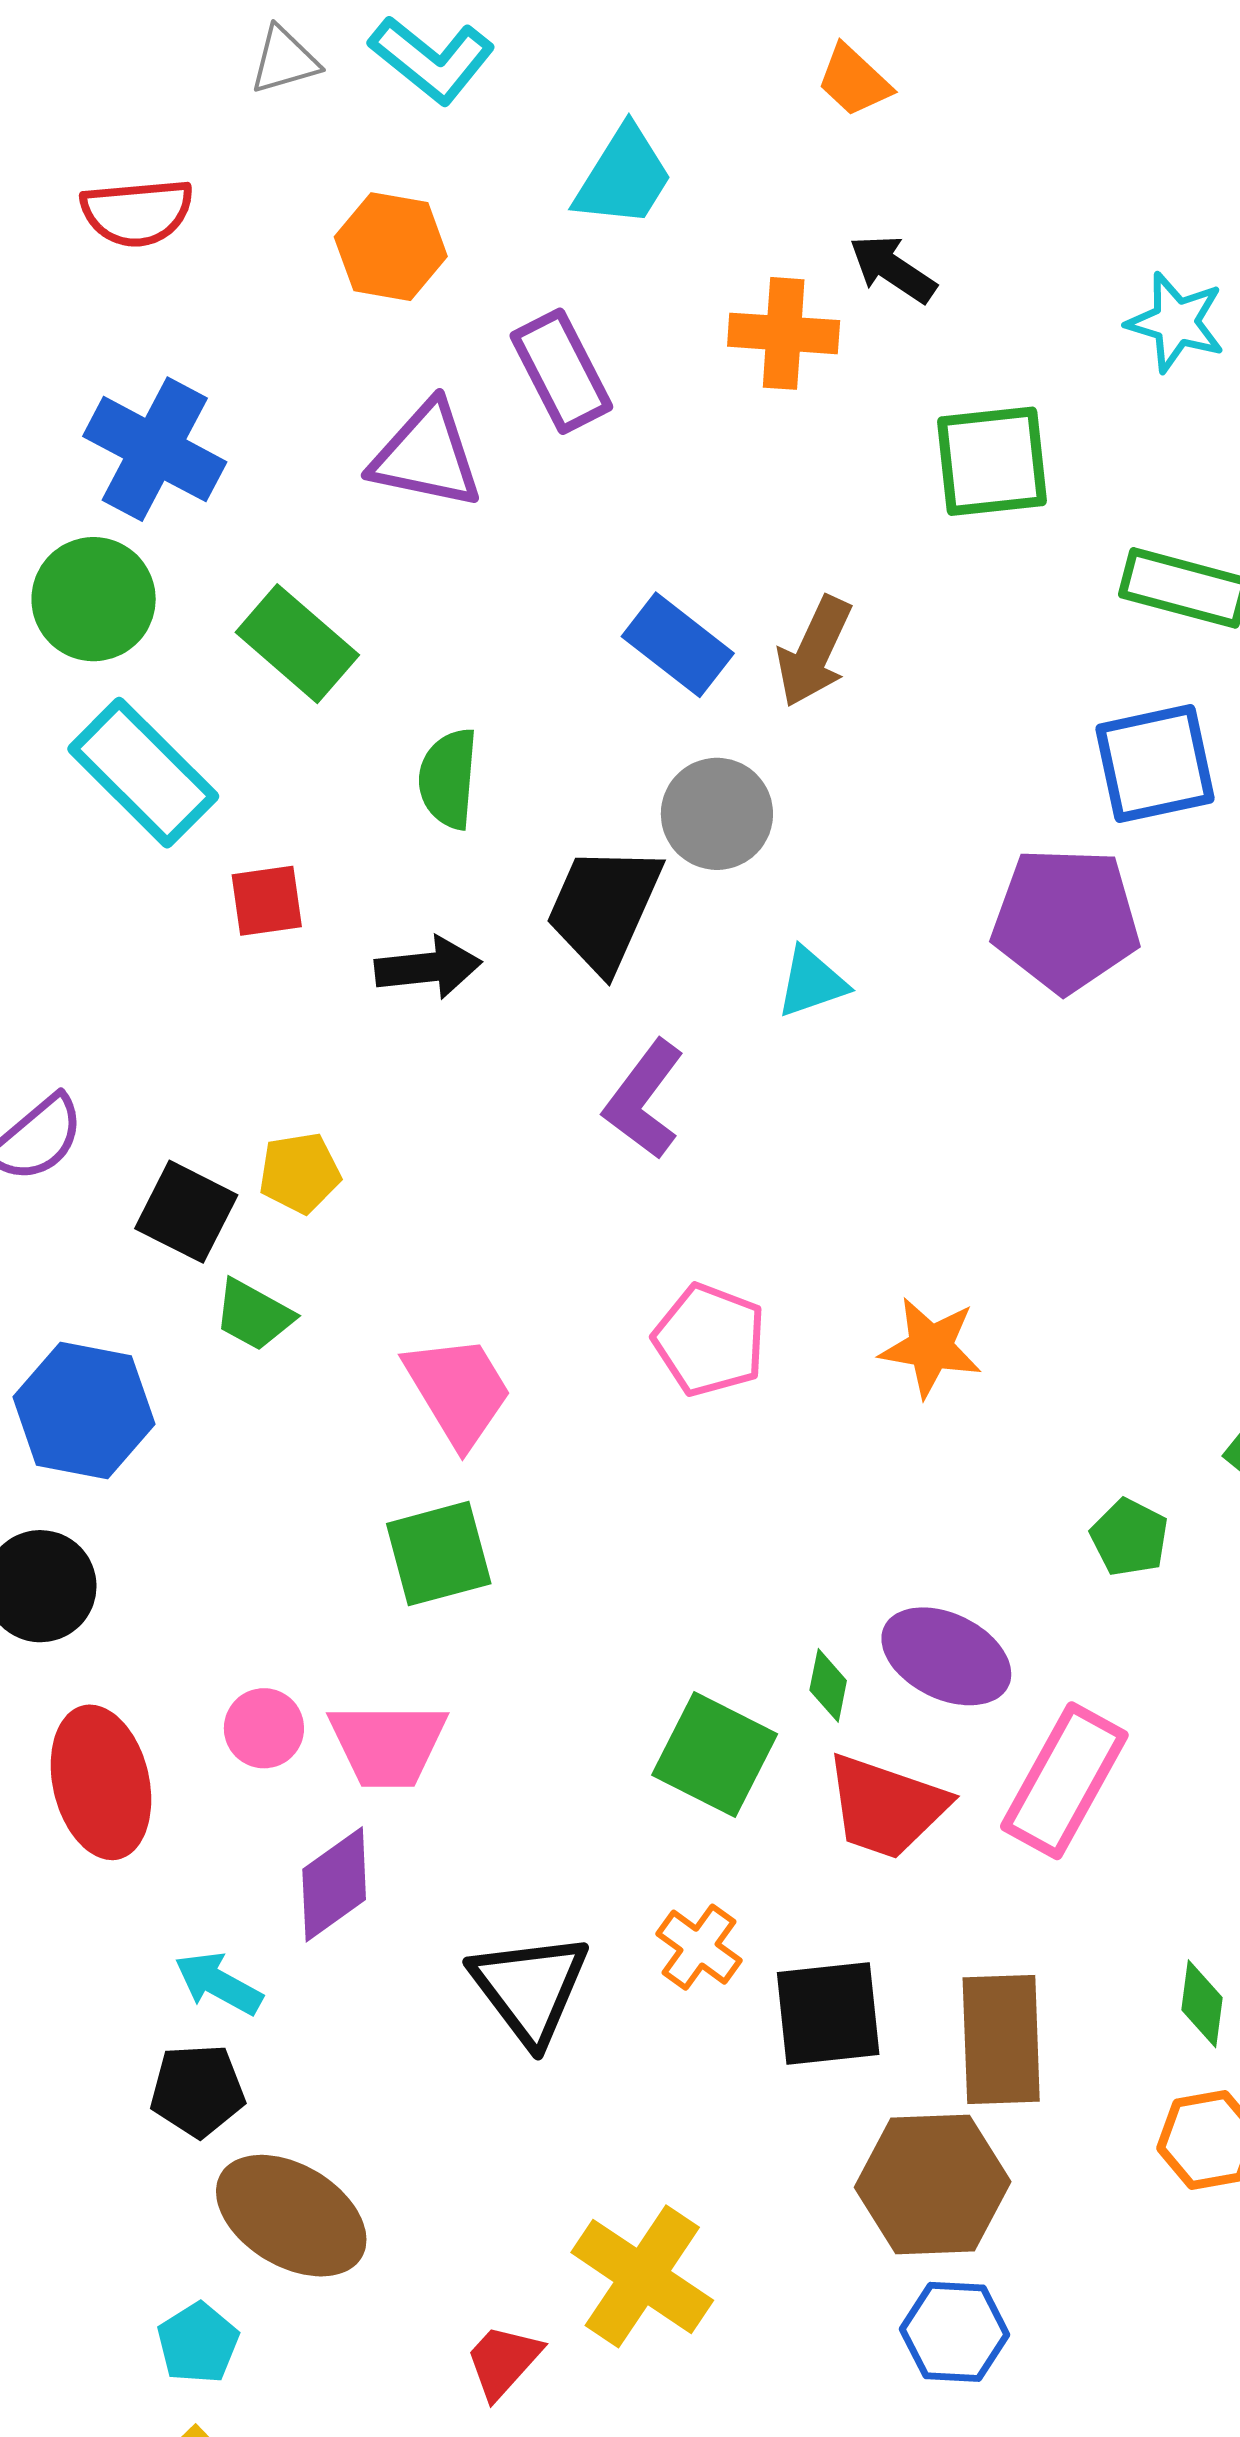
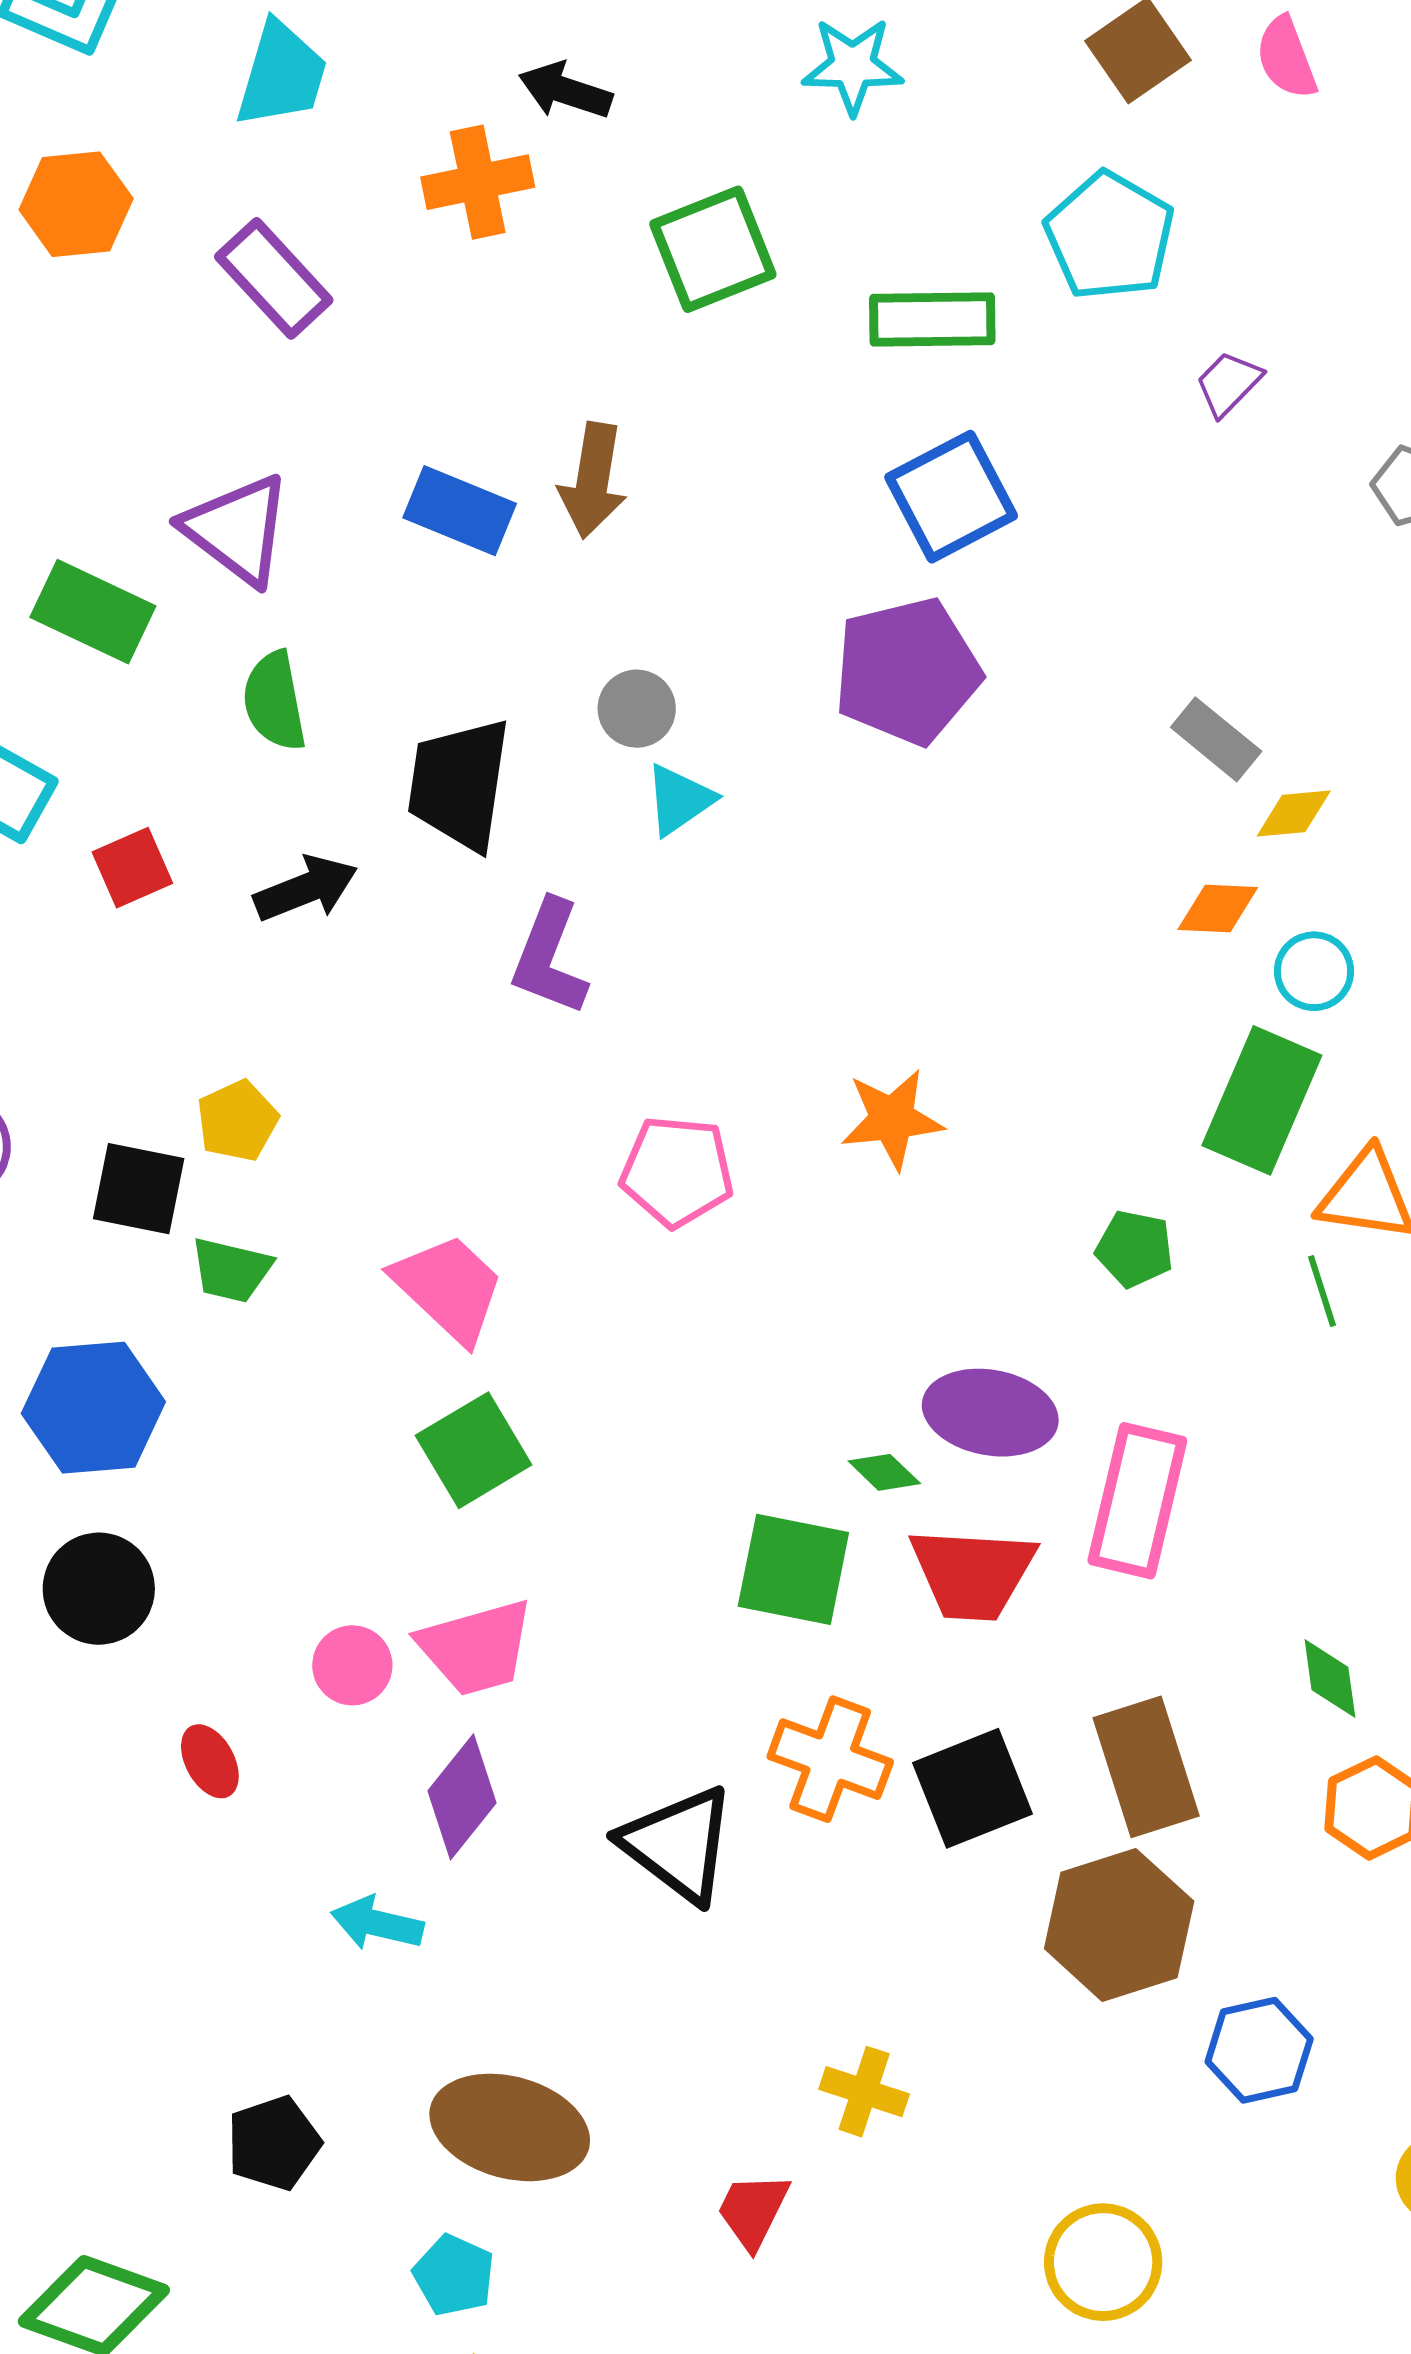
purple triangle: (426, 456) -> (237, 530), moved, turned 41
gray circle: (717, 814) -> (637, 709), moved, size x0.7
green diamond: (828, 1685) -> (884, 1472), turned -42
red ellipse: (101, 1782) -> (210, 1761), size x0.5
orange cross: (699, 1947) -> (830, 1759), size x1.4
black pentagon: (198, 2091) -> (274, 2143), moved
yellow cross: (642, 2276) -> (864, 2092), size x0.6
blue hexagon: (955, 2332) -> (1259, 2050), moved

